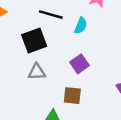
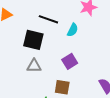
black square: (34, 40) -> (33, 40), turned 30

